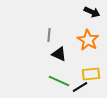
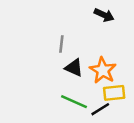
black arrow: (92, 12) -> (104, 15), moved
orange star: (88, 40) -> (103, 70), moved

